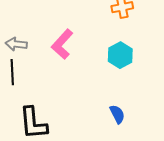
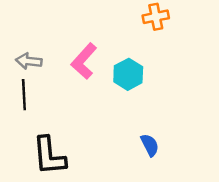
cyan hexagon: (120, 55) -> (128, 74), moved

